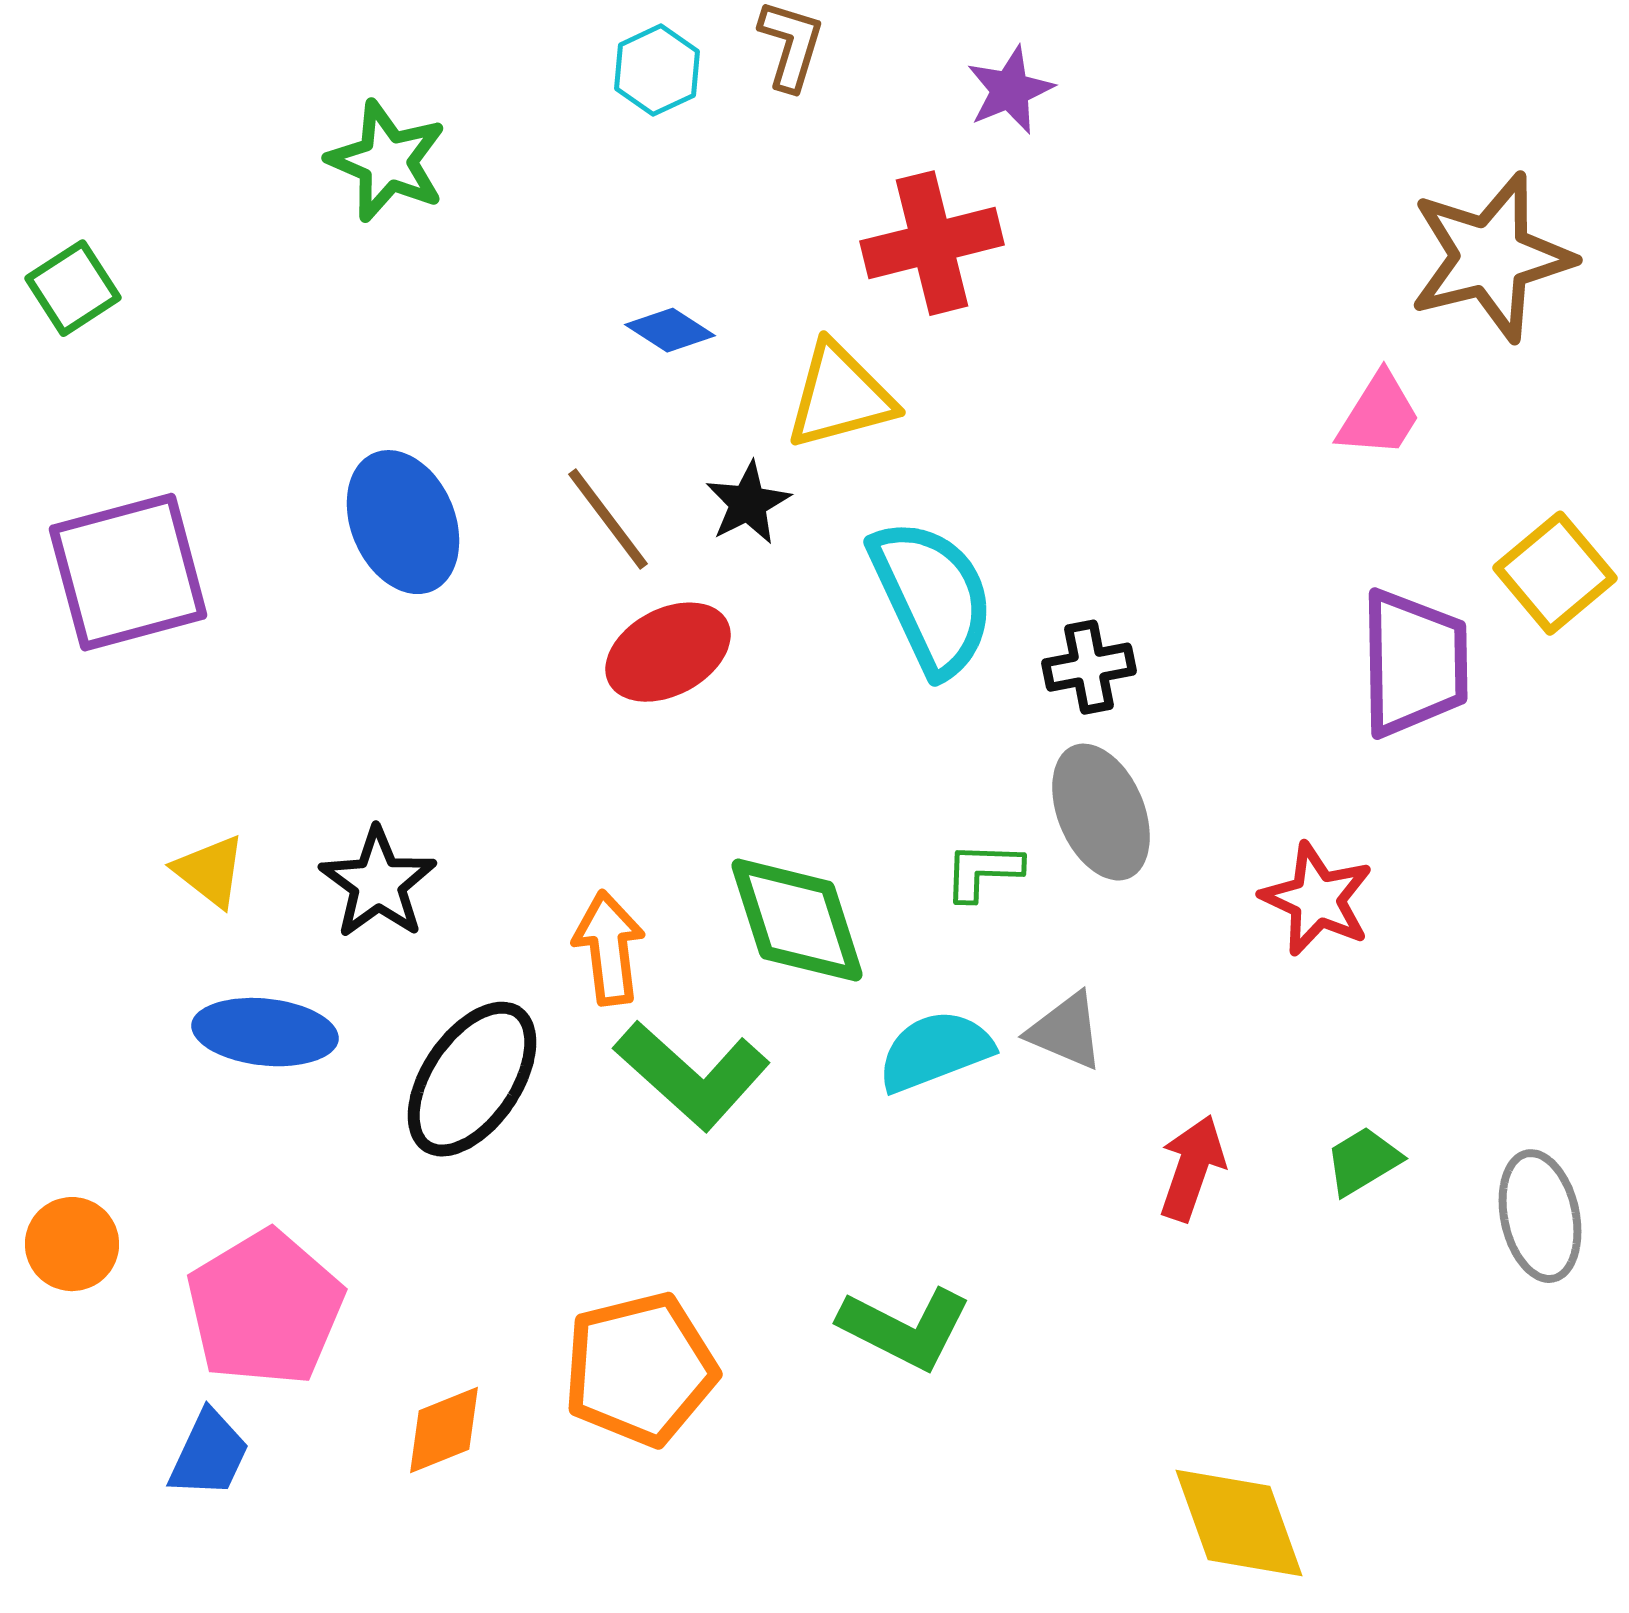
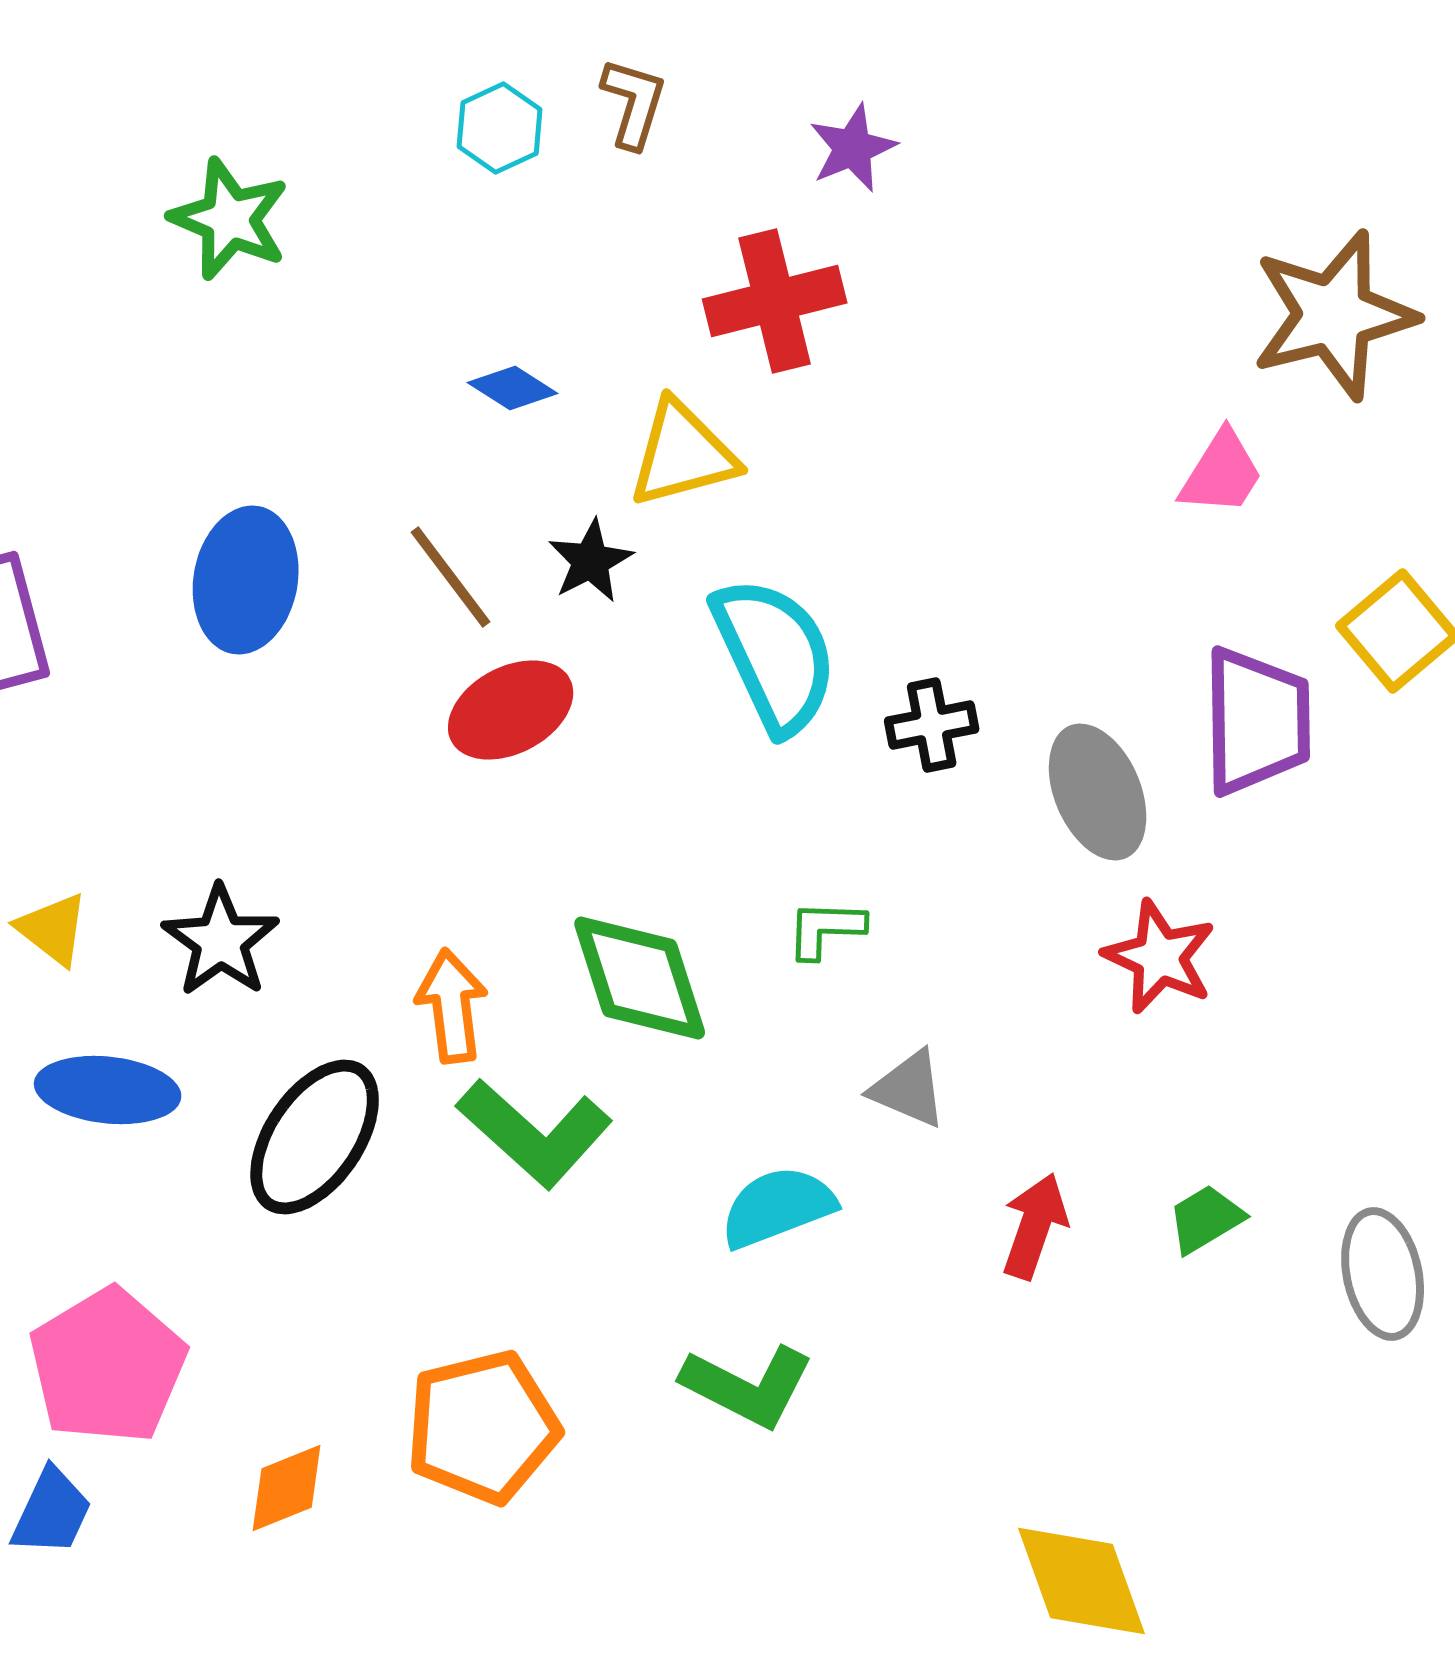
blue ellipse: (403, 522) -> (246, 580), turned 33
gray ellipse: (1101, 812) -> (1098, 792), moved
cyan semicircle: (935, 1051) -> (778, 1207), moved

